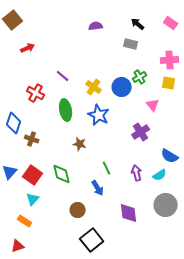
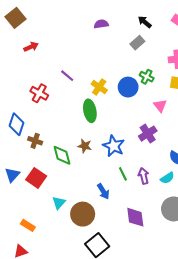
gray rectangle: (131, 44) -> (137, 43), turned -56
green cross: (140, 77) -> (147, 77), turned -32
green ellipse: (66, 110) -> (90, 111), moved
blue star: (99, 115) -> (114, 146), moved
green line: (107, 168) -> (123, 174), moved
green diamond: (62, 174) -> (62, 155), moved
cyan triangle: (33, 199) -> (59, 203), moved
brown circle: (78, 210) -> (83, 214), size x1.5

